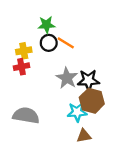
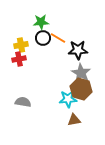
gray star: (67, 78) -> (81, 73), moved
black star: (88, 80) -> (78, 50), moved
gray semicircle: (26, 115) -> (23, 102), size x0.7

